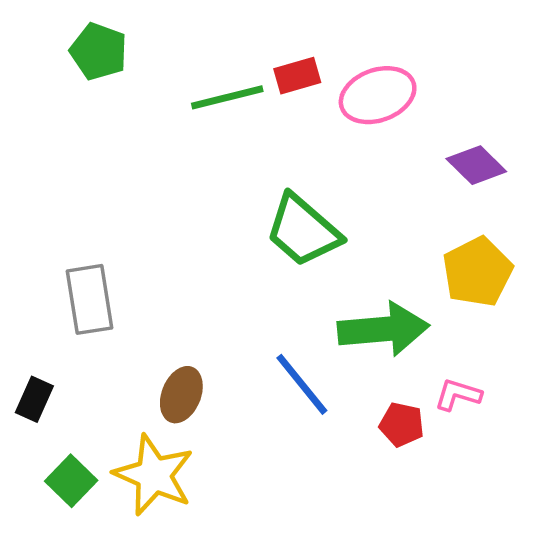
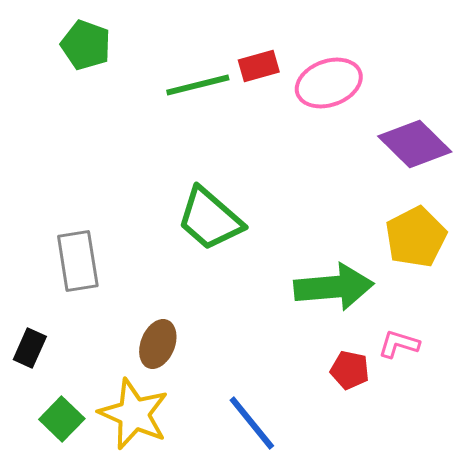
purple diamond: (476, 165) -> (415, 144), size x1.4
green trapezoid: (303, 231) -> (210, 219), moved
blue line: (302, 384) -> (252, 423), moved

